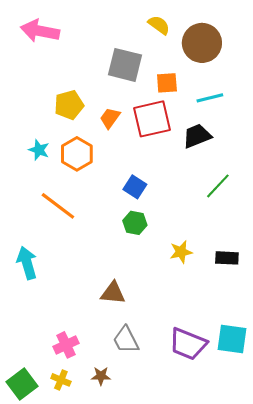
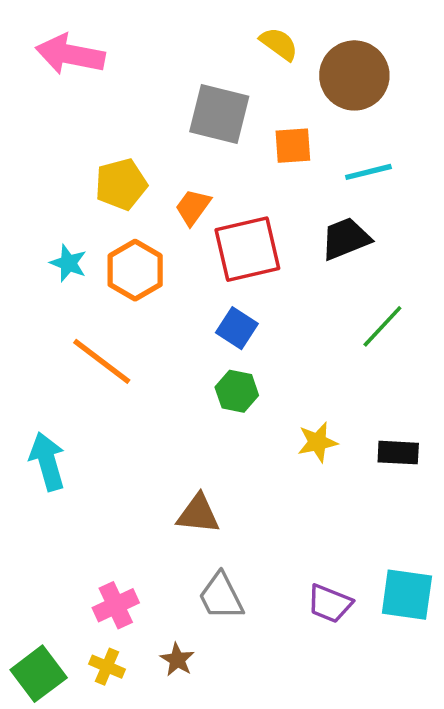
red square: (152, 119) -> (247, 249), moved
purple trapezoid: (188, 344) -> (330, 603), size x0.7
brown star: (101, 376) -> (177, 660), turned 30

